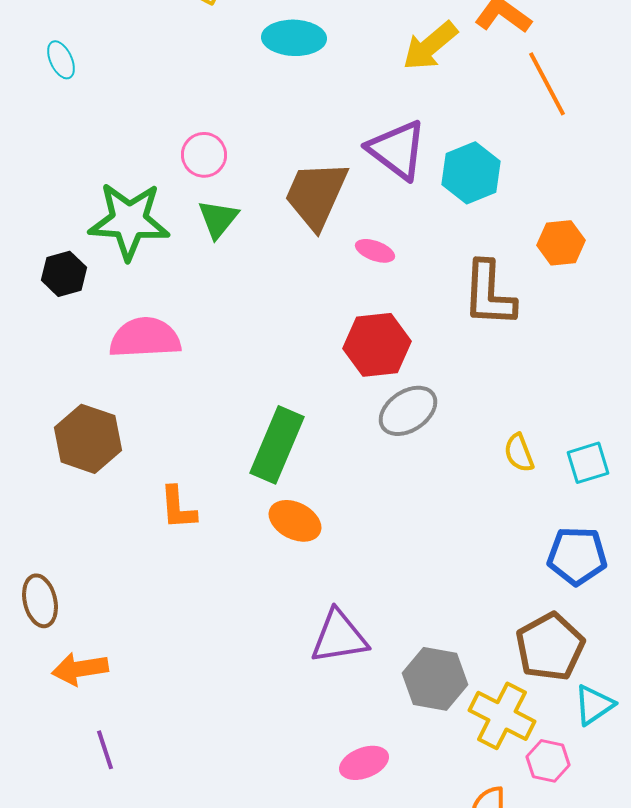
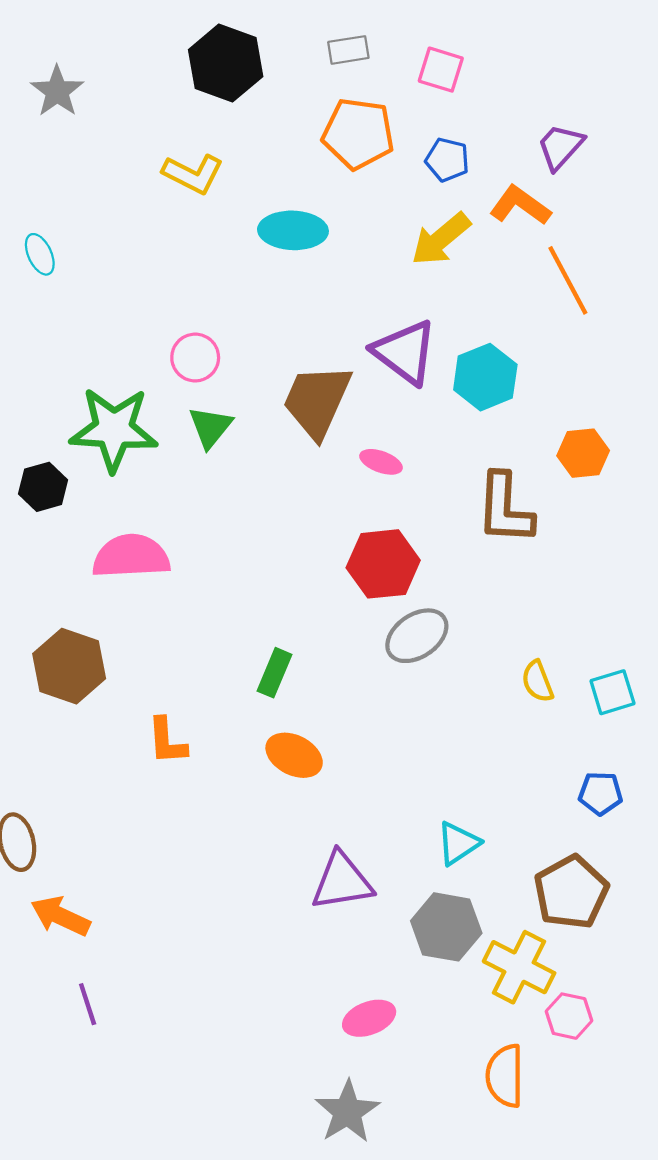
green rectangle: (277, 445) -> (275, 673), size x0.6
blue pentagon: (577, 556) -> (601, 793), size x0.7
orange arrow: (80, 669) -> (60, 916), turned 34
cyan triangle: (594, 705) -> (458, 843), moved

